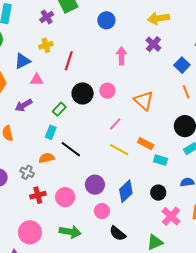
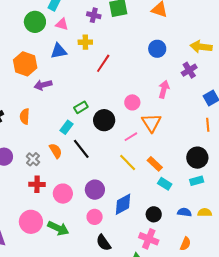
purple cross: (47, 17) -> (94, 15), turned 32
blue circle: (106, 20) -> (157, 49), moved
pink arrow: (122, 56) -> (164, 89), moved
pink triangle: (37, 80) -> (62, 24), moved
black circle: (83, 93) -> (104, 120), moved
orange triangle: (144, 101) -> (151, 123), moved
purple arrow: (23, 105) -> (43, 85), moved
orange semicircle: (47, 158) -> (56, 151), turned 56
pink cross: (171, 216) -> (149, 239), moved, turned -36
pink circle: (30, 232) -> (31, 222), moved

